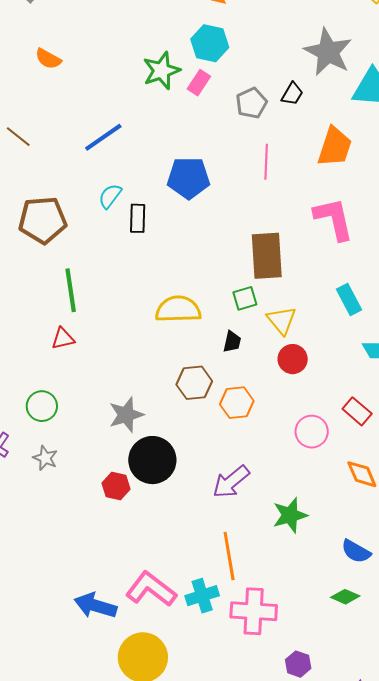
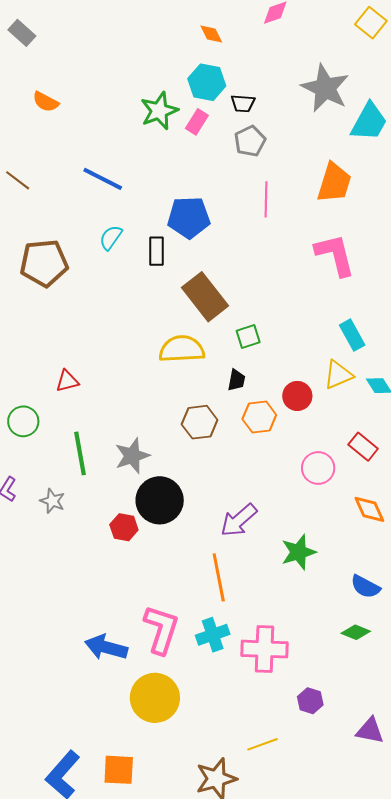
black trapezoid: (292, 94) -> (243, 103), moved, turned 65
blue line: (103, 137) -> (103, 179), turned 63
black rectangle: (138, 218) -> (157, 251), moved
brown rectangle: (267, 256) -> (205, 297), moved, turned -33
green line: (71, 290) -> (80, 453), moved
yellow triangle: (282, 320) -> (338, 375), moved, turned 48
orange hexagon: (237, 403) -> (259, 417), moved
green circle: (42, 406) -> (23, 421), moved
orange line: (229, 556) -> (219, 577), moved
pink L-shape: (151, 589) -> (161, 629), turned 72

